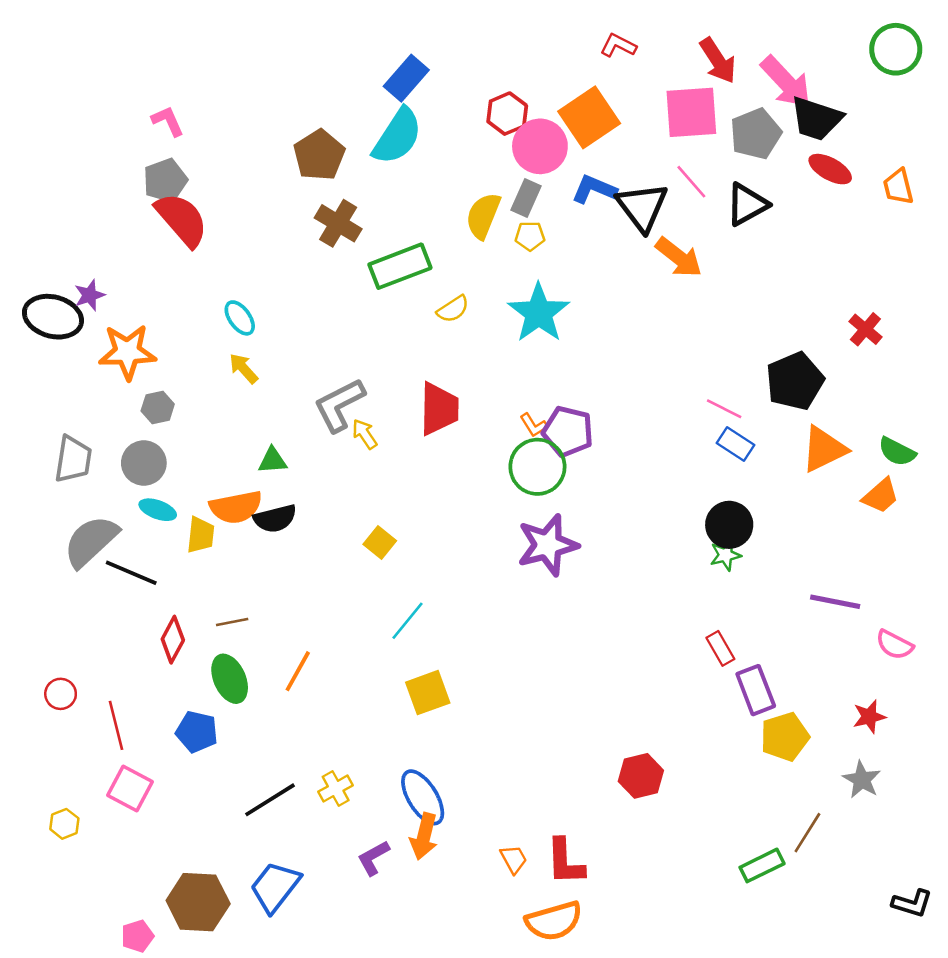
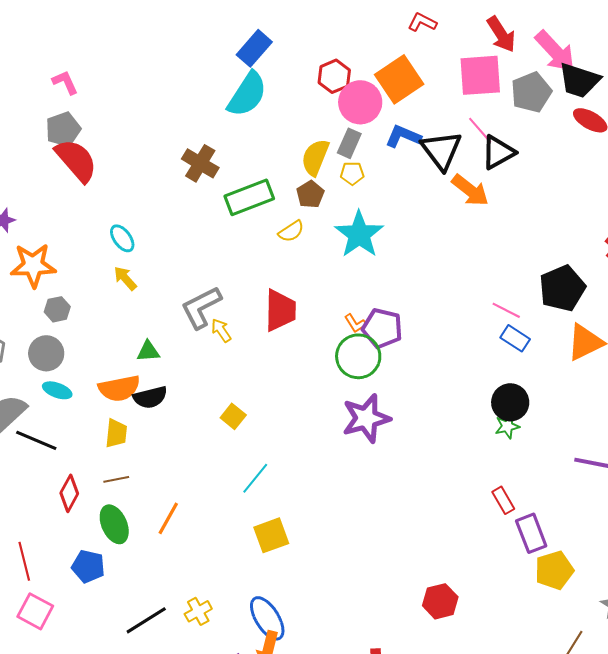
brown pentagon: (319, 155) -> (310, 194), moved, size x0.7
black triangle: (747, 204) -> (498, 152), moved
yellow trapezoid: (201, 535) -> (116, 433), moved

